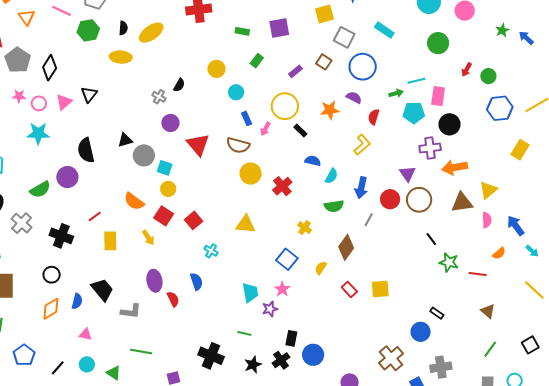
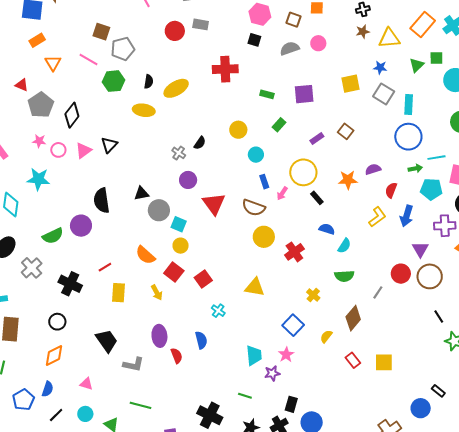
cyan rectangle: (384, 30) -> (409, 105), turned 54
gray square: (344, 37) -> (384, 94), moved
blue circle: (363, 67) -> (408, 137), moved
purple semicircle: (354, 97) -> (373, 169), turned -49
cyan star: (38, 133) -> (38, 179), moved
blue arrow: (361, 188) -> (407, 216), moved
blue semicircle: (77, 301) -> (48, 389), moved

